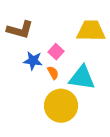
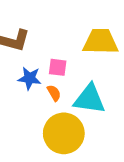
pink square: (56, 52) -> (58, 67), turned -35

